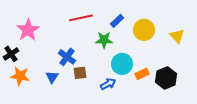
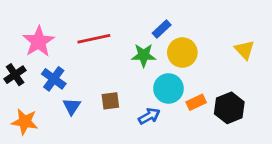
red line: (81, 18) -> (94, 39), moved
yellow circle: (144, 30) -> (182, 53), moved
blue cross: (67, 57) -> (54, 79), moved
orange star: (20, 76) -> (25, 122), moved

